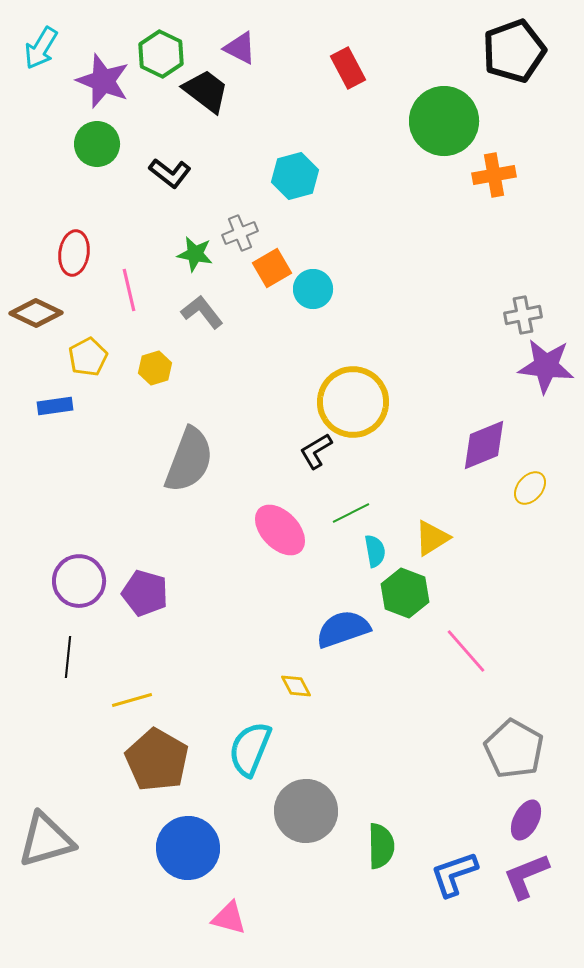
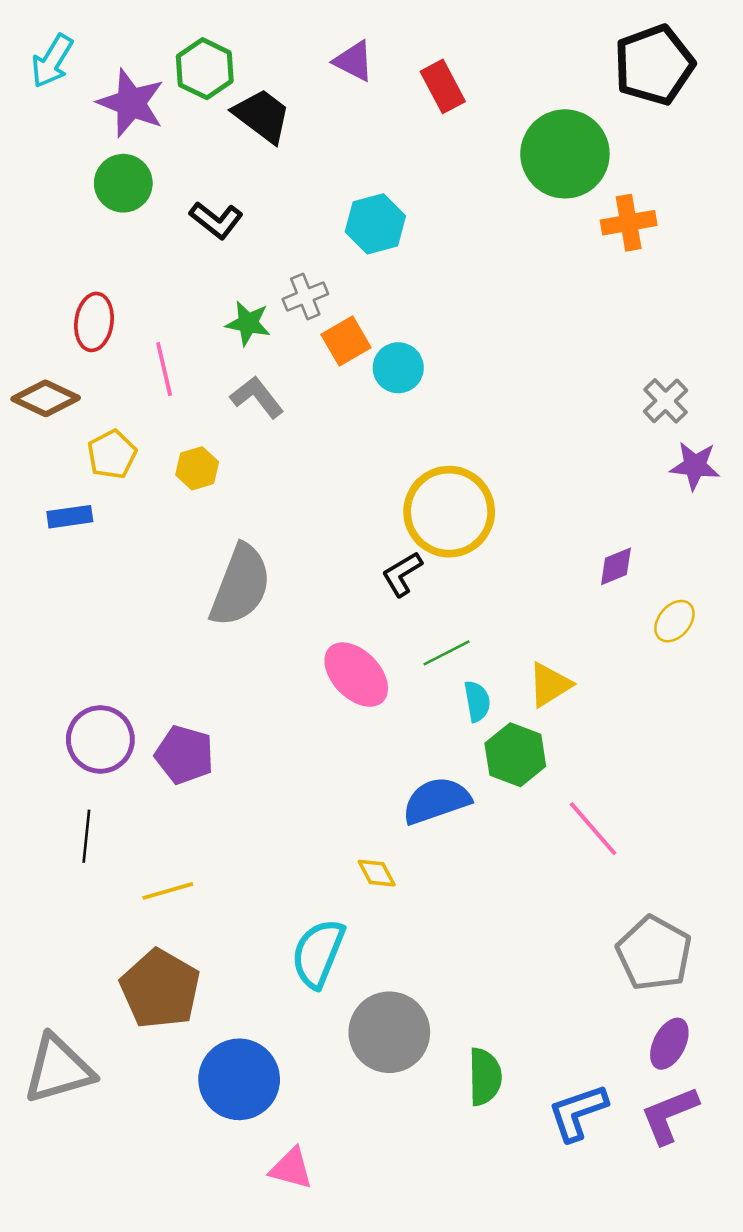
purple triangle: (240, 48) -> (354, 61), moved
gray cross: (523, 315) -> (666, 401), turned -33
purple star: (546, 366) -> (695, 466), size x0.7
purple diamond: (484, 445) -> (616, 566), size x0.6
brown pentagon: (157, 760) -> (160, 989), moved

